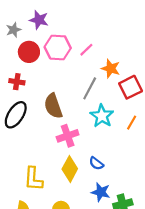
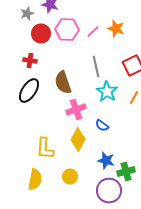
orange star: (111, 68) -> (116, 28), moved
gray line: (90, 88) -> (96, 66), turned -40
blue semicircle: (96, 163) -> (102, 126), moved

